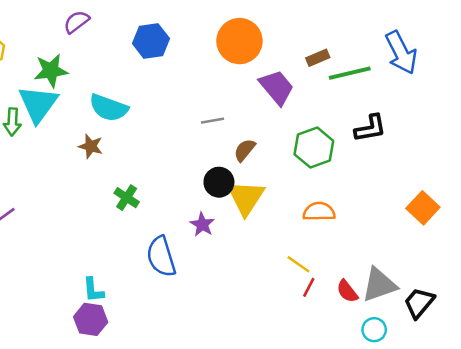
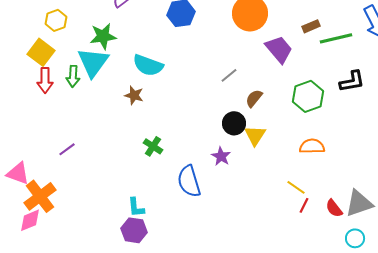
gray line: (213, 121) -> (229, 75), turned -30
green cross: (127, 198) -> (153, 146), moved
yellow triangle: (246, 198) -> (255, 135), size x0.7

